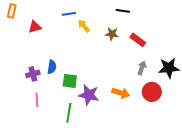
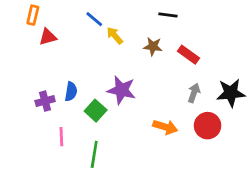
orange rectangle: (12, 11) -> (33, 15), moved
blue line: (69, 14) -> (94, 19), turned 48
green square: (70, 81) -> (96, 111), turned 35
purple star: (89, 95) -> (122, 90), moved
pink line: (37, 100) -> (61, 137), moved

